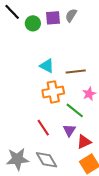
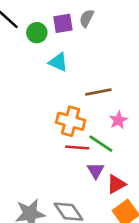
cyan triangle: (47, 66) -> (58, 62), moved
orange cross: (53, 92) -> (71, 121), turned 30
red line: (43, 128) -> (77, 148), moved, turned -48

